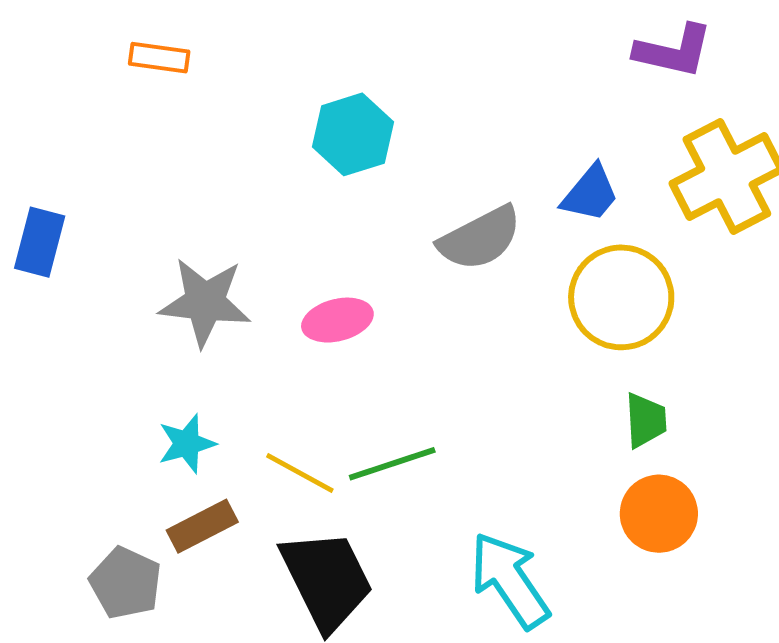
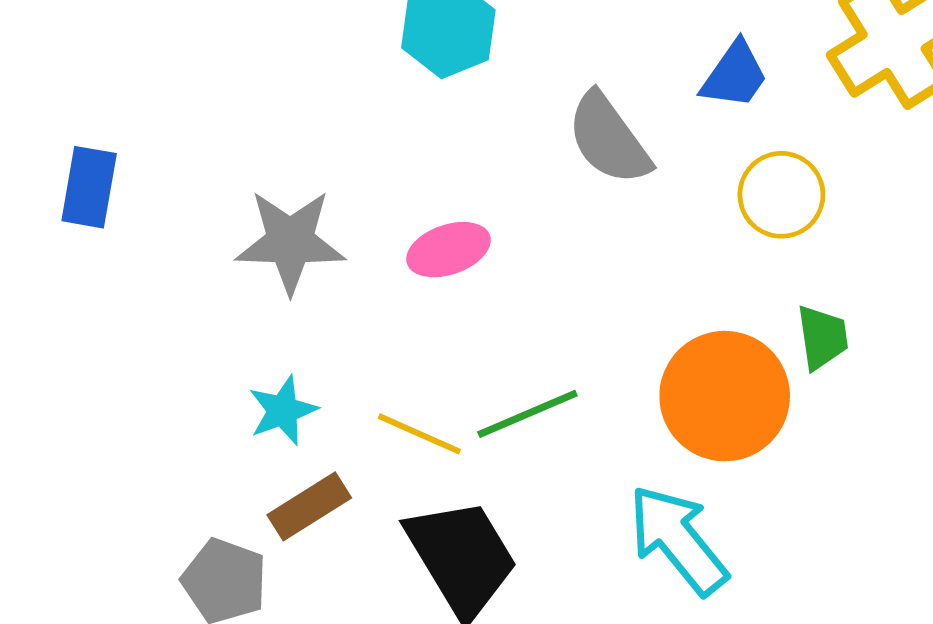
gray semicircle: (480, 238) -> (609, 139), turned 86
yellow circle: (621, 297) -> (781, 195), size x0.7
orange circle: (659, 514) -> (725, 396), moved, size x1.4

